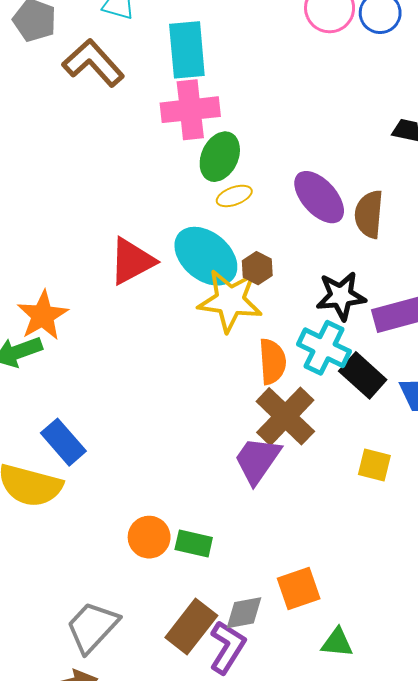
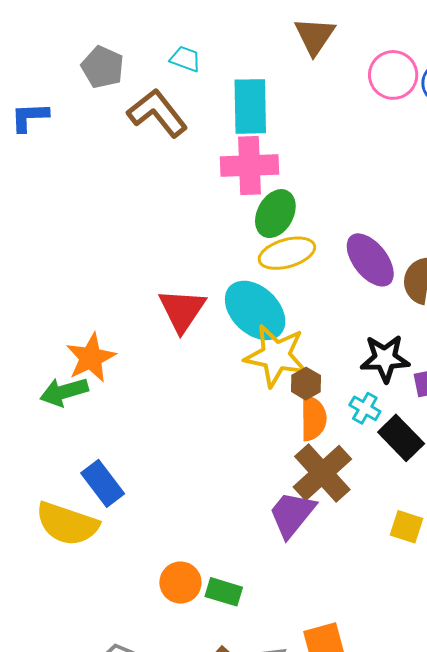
yellow ellipse: (234, 196) -> (287, 253), size x1.6
red triangle: (132, 261) -> (182, 310), turned -32
brown hexagon: (257, 268) -> (306, 384), moved
cyan cross: (324, 348) -> (365, 408), size x0.6

